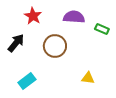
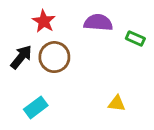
brown circle: (55, 46) -> (54, 57), moved

